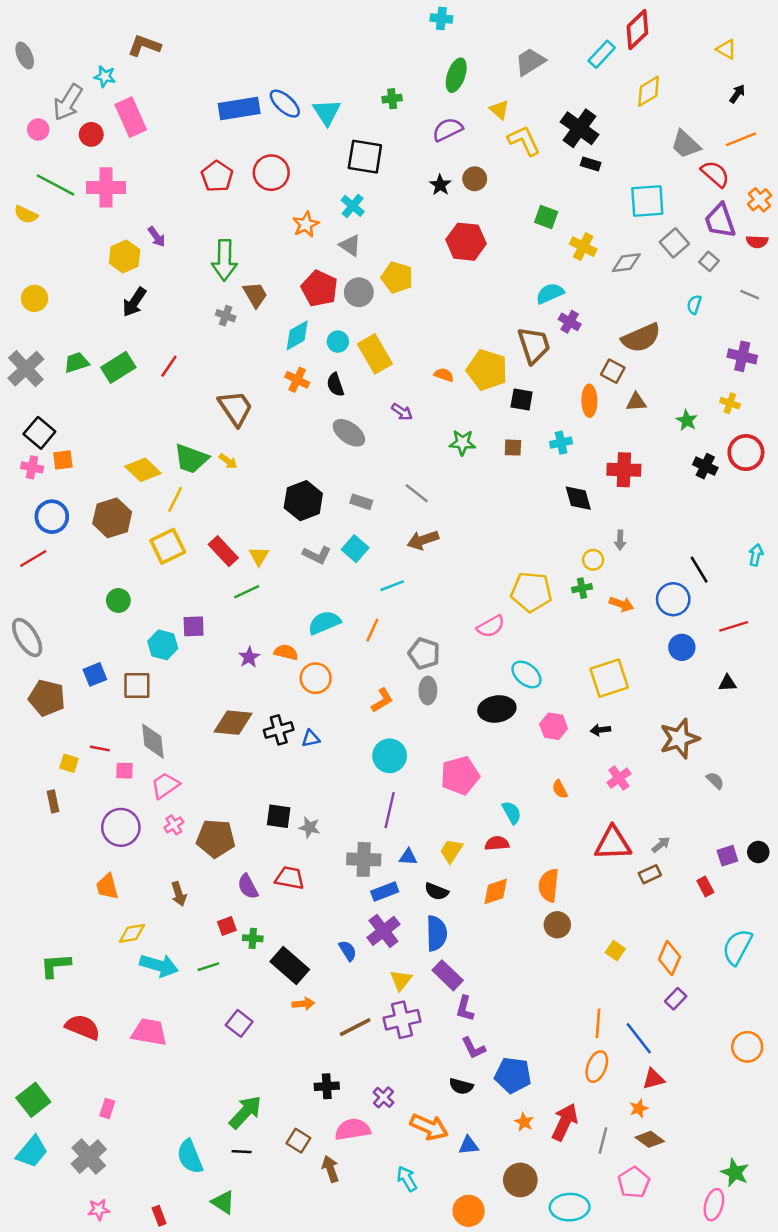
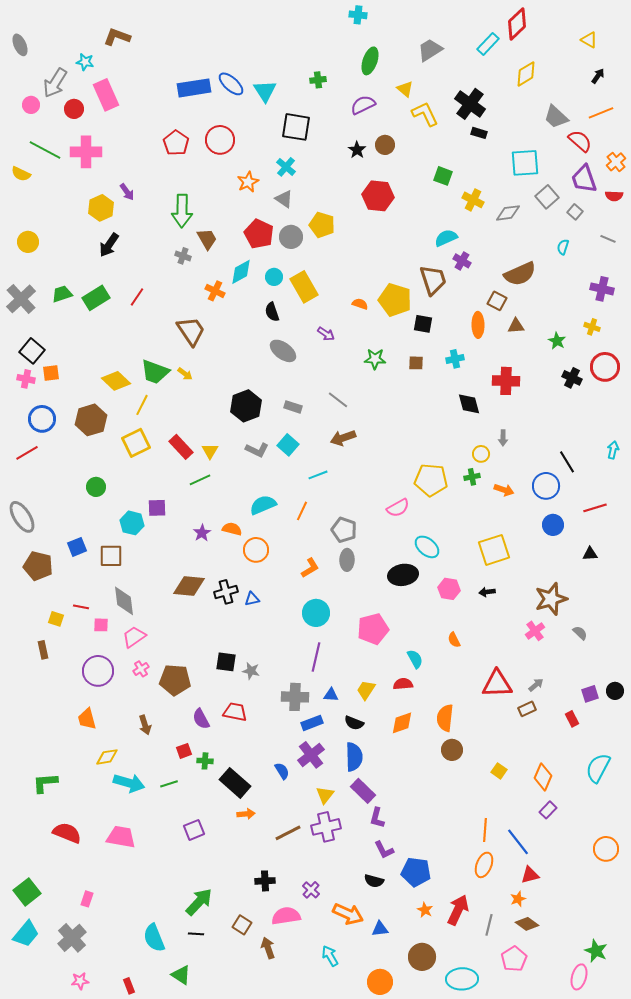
orange cross: (297, 380) -> (215, 291), moved
pink cross: (619, 778) -> (535, 631), moved
purple square: (239, 1023) -> (194, 830), turned 30

